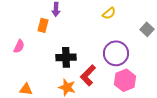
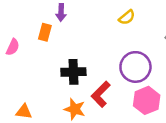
pink semicircle: (19, 46) -> (13, 47), moved

